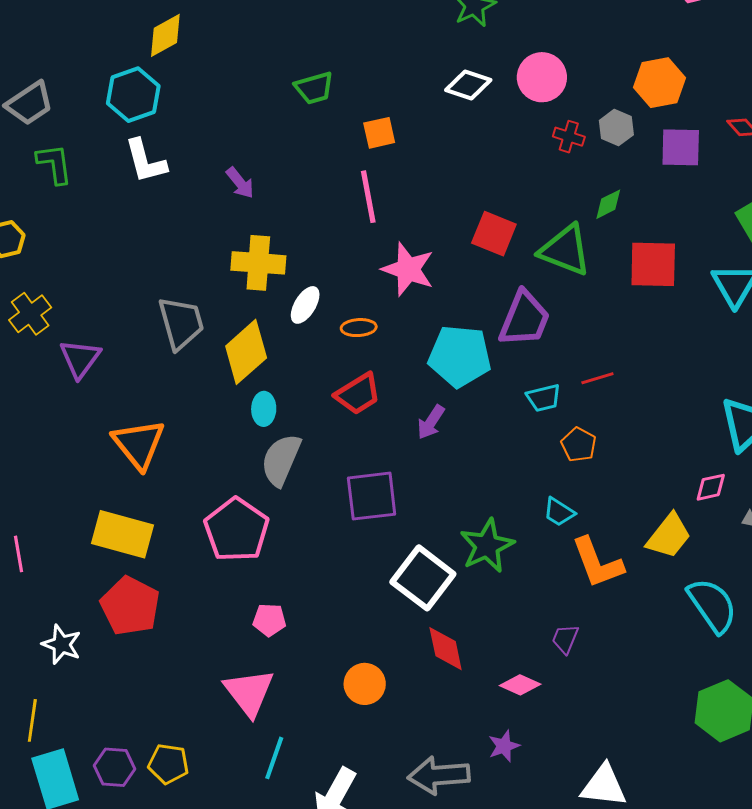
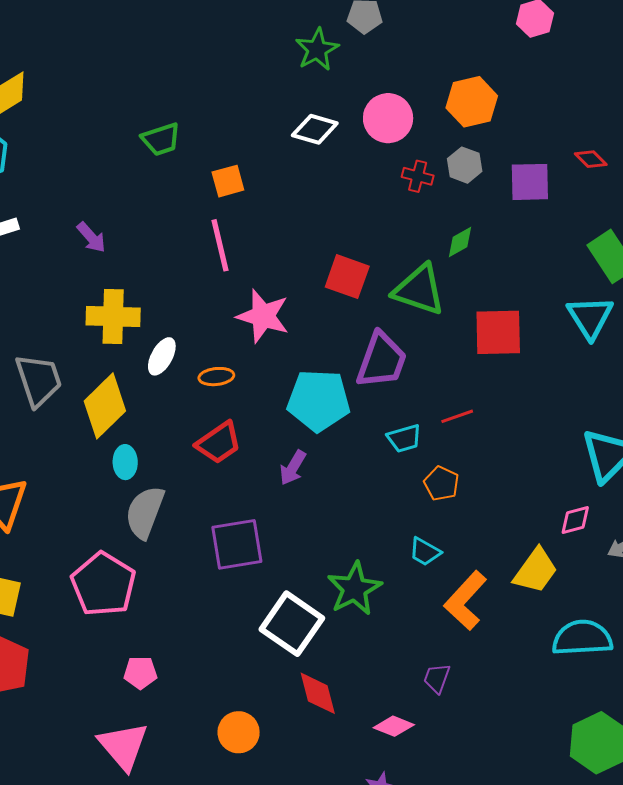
orange hexagon: (660, 83) -> (472, 102), moved
red square: (653, 264) -> (498, 332), moved
orange L-shape: (597, 563) -> (465, 601), turned 66
cyan semicircle: (712, 605) -> (582, 638), turned -56

